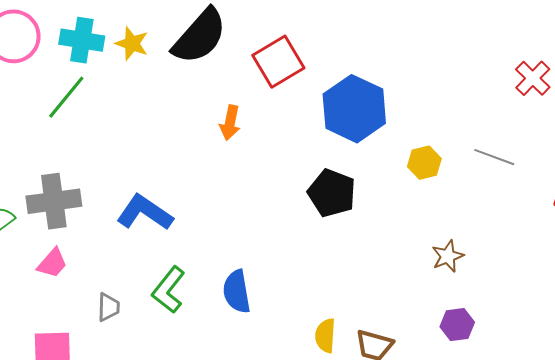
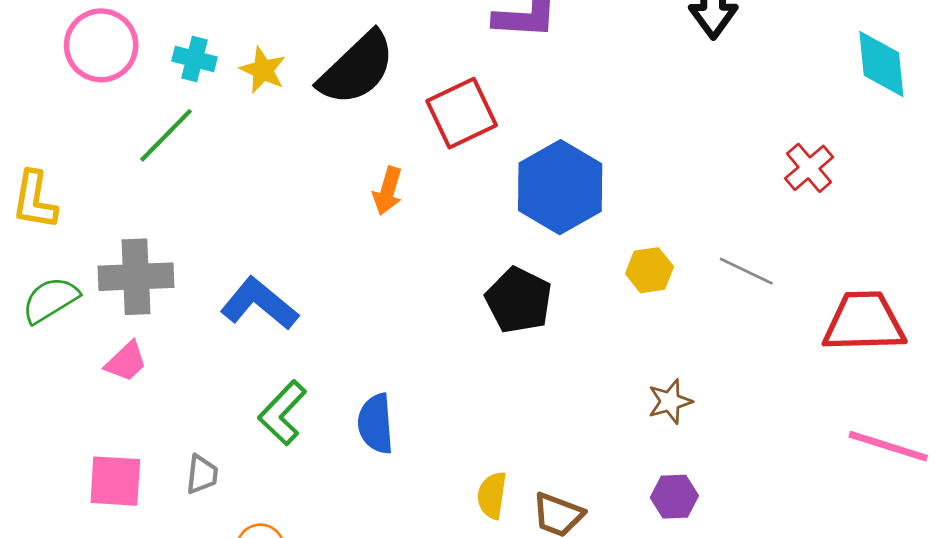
cyan cross: (82, 40) -> (194, 59), size x0.7
gray trapezoid: (109, 307) -> (202, 474), moved

